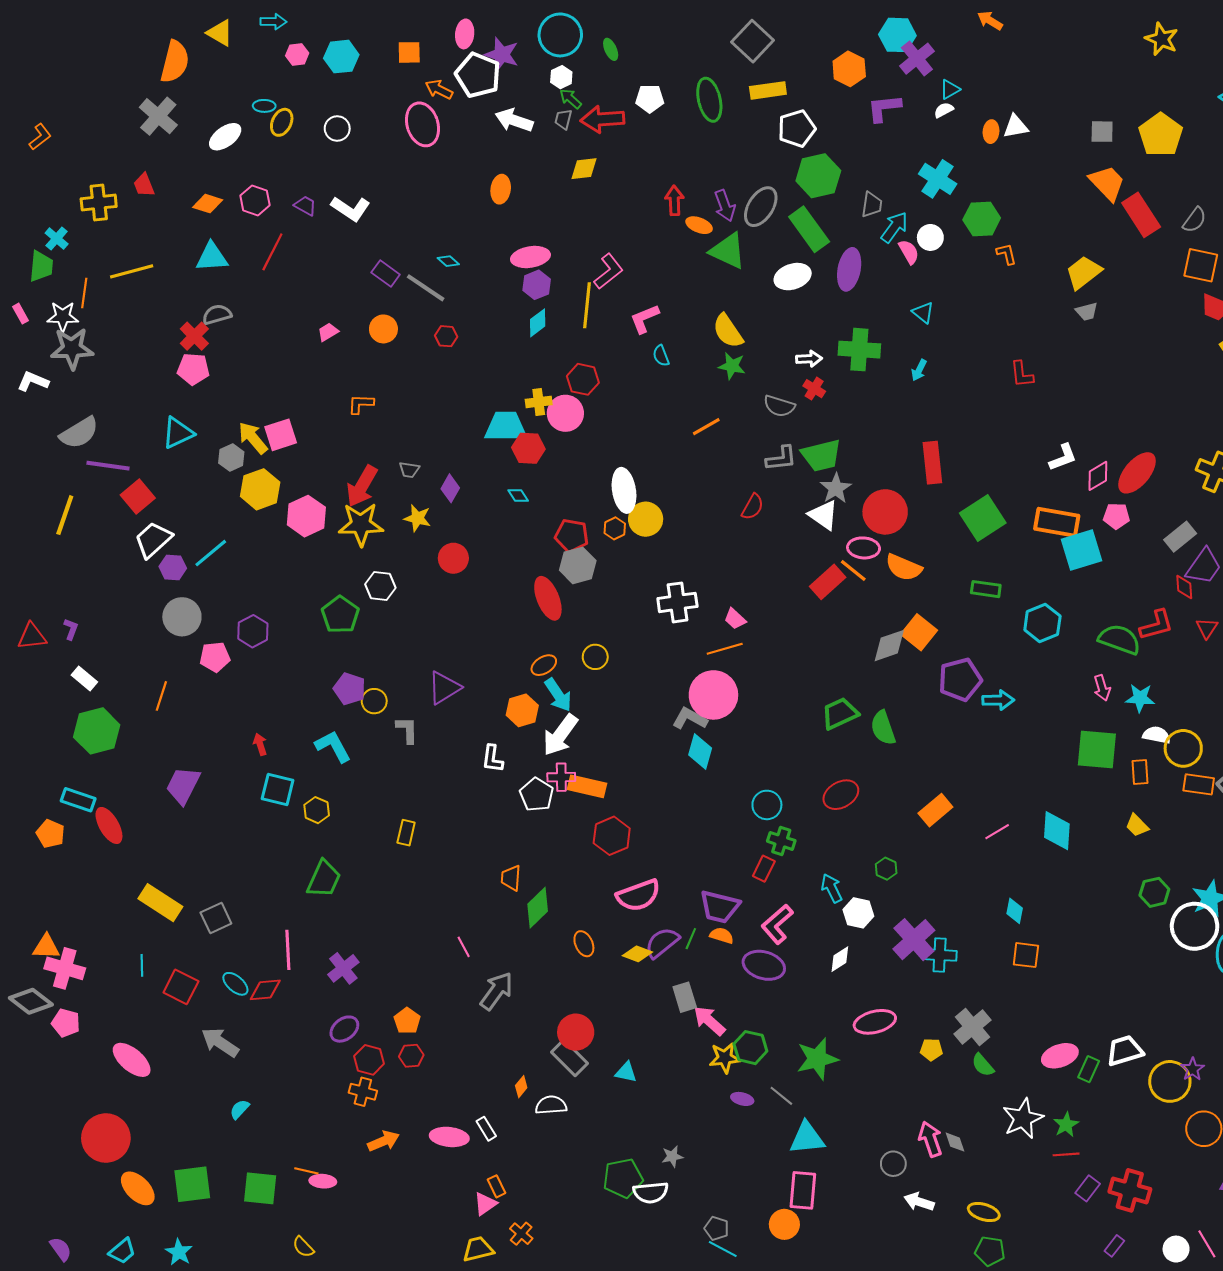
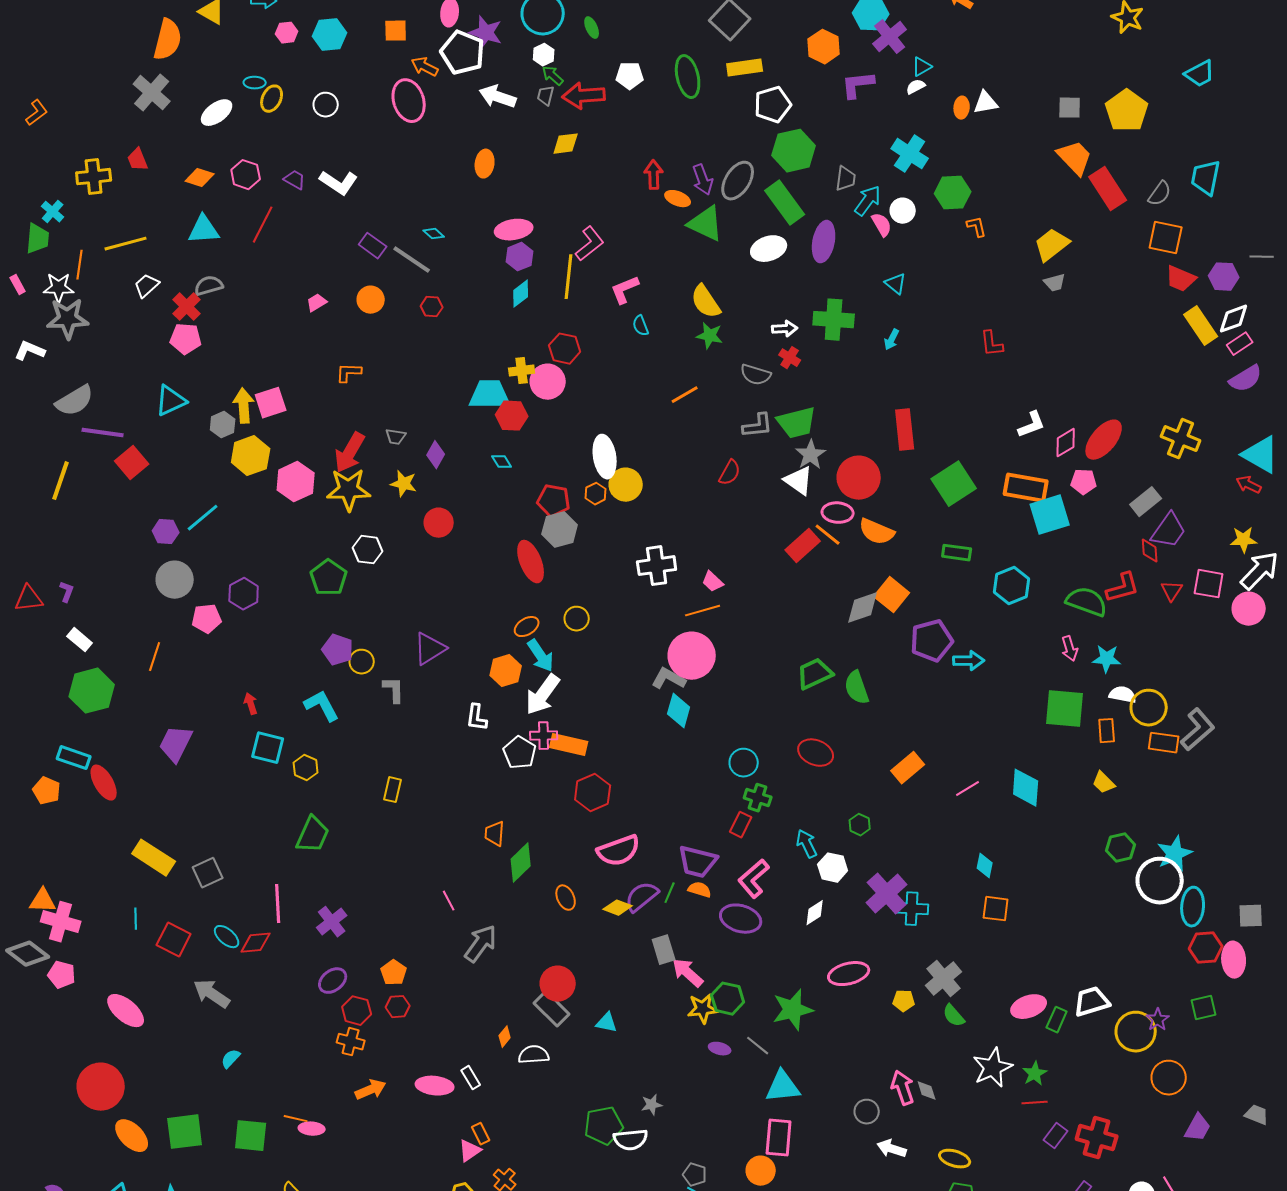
yellow arrow: (253, 438) -> (244, 406), turned 36
white trapezoid: (153, 540) -> (147, 286), moved, size x0.7
red ellipse: (841, 795) -> (816, 753), turned 52

